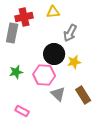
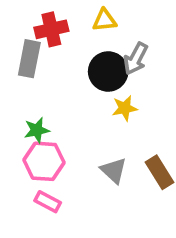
black circle: (54, 54) -> (108, 71), moved
yellow star: (74, 62) -> (125, 108), moved
pink hexagon: (44, 75) -> (44, 161), moved

